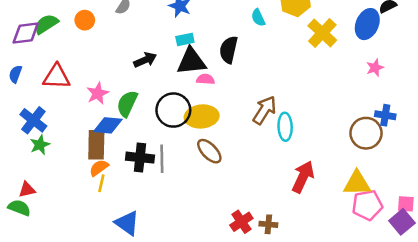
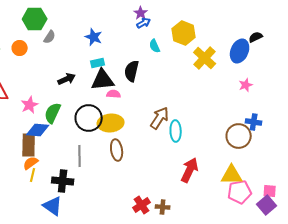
brown ellipse: (209, 151) -> (117, 150), turned 35
black cross: (140, 158) -> (63, 181), moved

